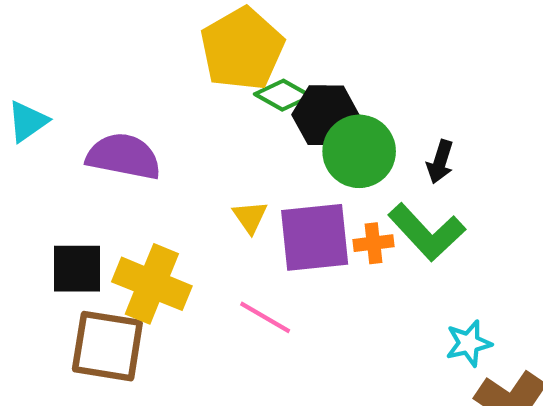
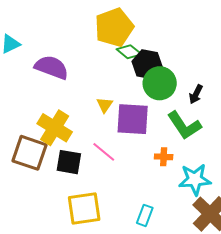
orange cross: (374, 243) -> (164, 157), moved
black square: (77, 269) -> (69, 162), moved
cyan star: (469, 343) -> (195, 179), size x1.5

